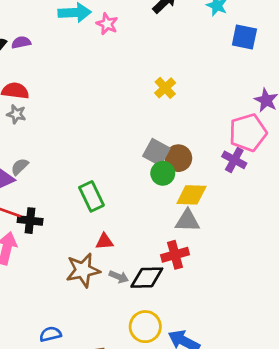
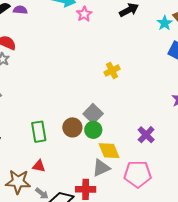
pink pentagon: (248, 133) -> (138, 174), moved
brown circle: (178, 158) -> (72, 127), moved
yellow diamond: (191, 195) -> (109, 151), turned 50
gray triangle: (187, 221) -> (101, 168), turned -42

